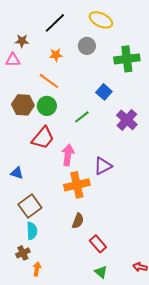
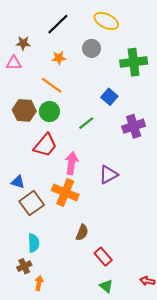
purple cross: (127, 120) -> (134, 126), turned 30
orange cross: (77, 185) -> (65, 193), moved, turned 35
brown square: (30, 206) -> (32, 203), moved

